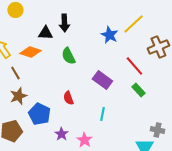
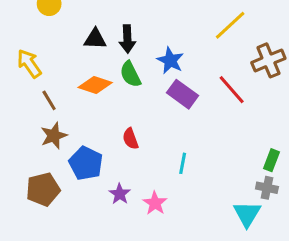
black arrow: (64, 23) -> (127, 39), moved
blue star: (109, 35) -> (170, 60), moved
orange diamond: (30, 52) -> (95, 85), moved
purple rectangle: (102, 80) -> (183, 94), moved
green rectangle: (138, 90) -> (272, 160), moved, turned 64

